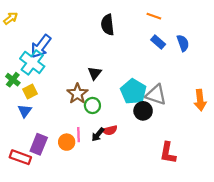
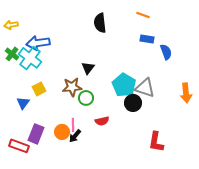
yellow arrow: (11, 18) -> (11, 25), moved, turned -152
blue rectangle: (158, 42) -> (147, 39), turned -32
blue semicircle: (183, 43) -> (166, 52), moved
blue arrow: (41, 46) -> (38, 43), turned 45
green cross: (13, 80) -> (12, 54), moved
yellow square: (30, 91) -> (39, 89), moved
brown star: (77, 94) -> (72, 87), turned 30
black arrow: (98, 135) -> (75, 136), moved

